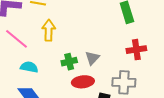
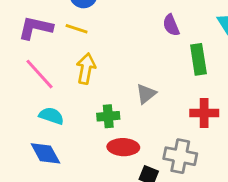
gray triangle: (92, 58) -> (146, 94), moved

